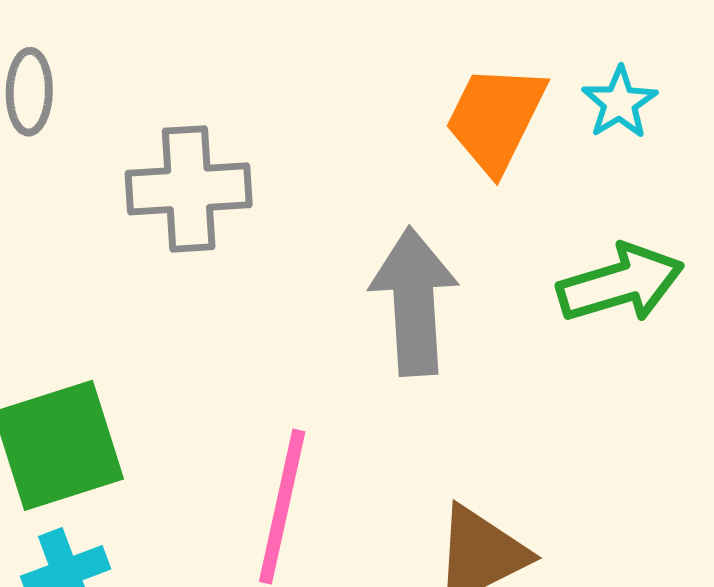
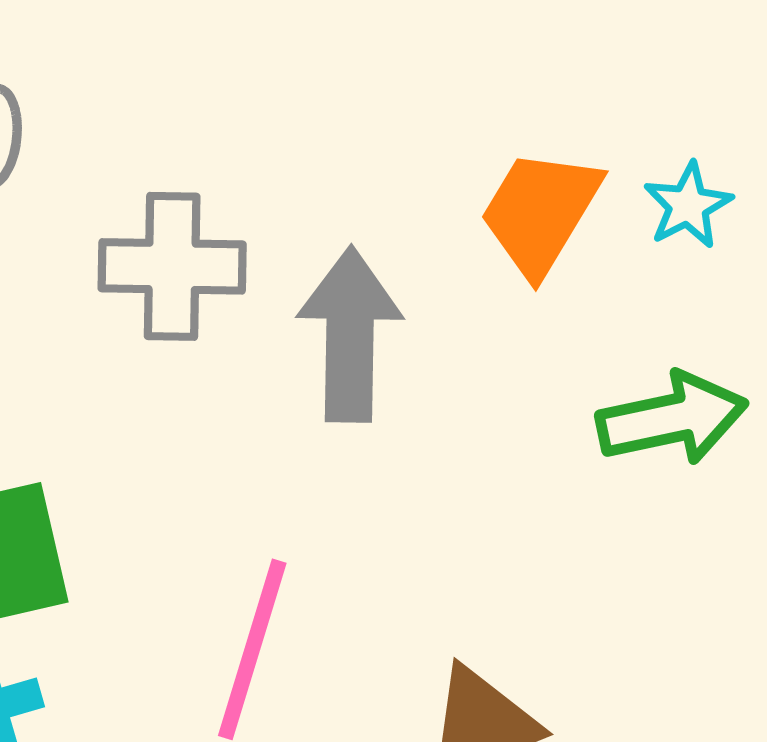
gray arrow: (414, 302) -> (350, 334), moved

